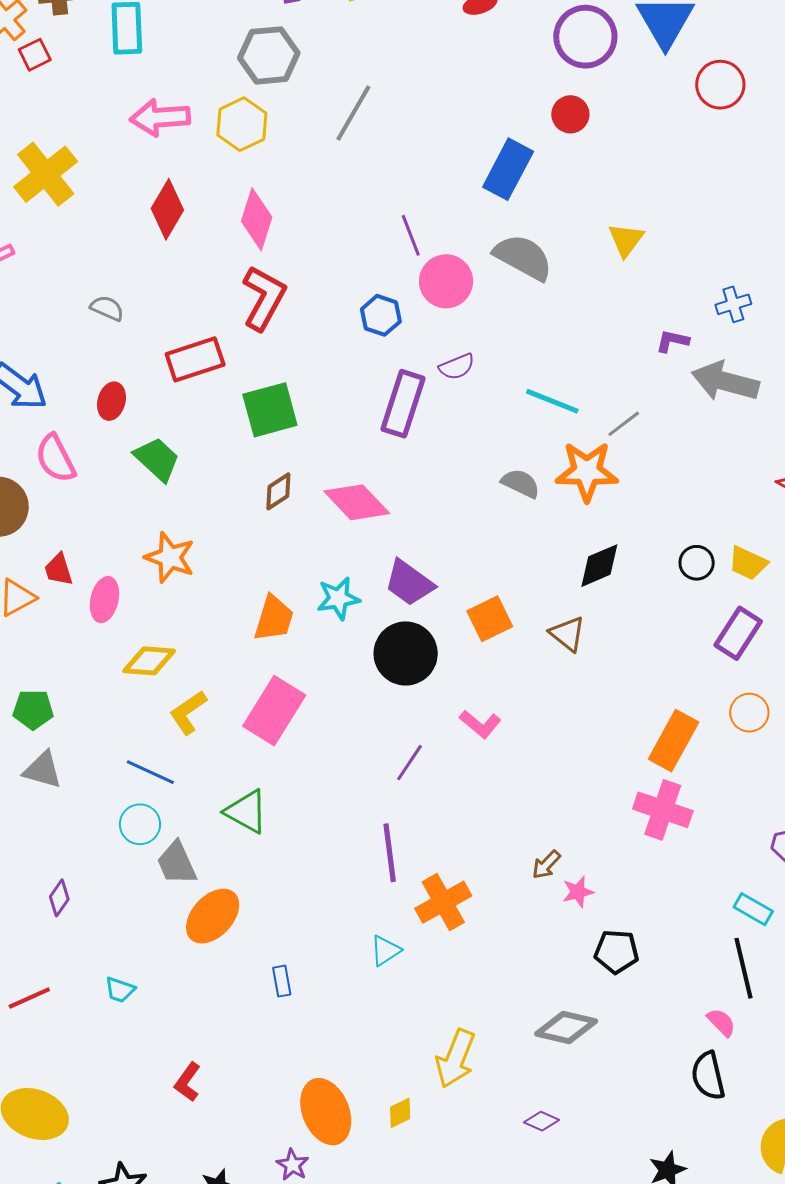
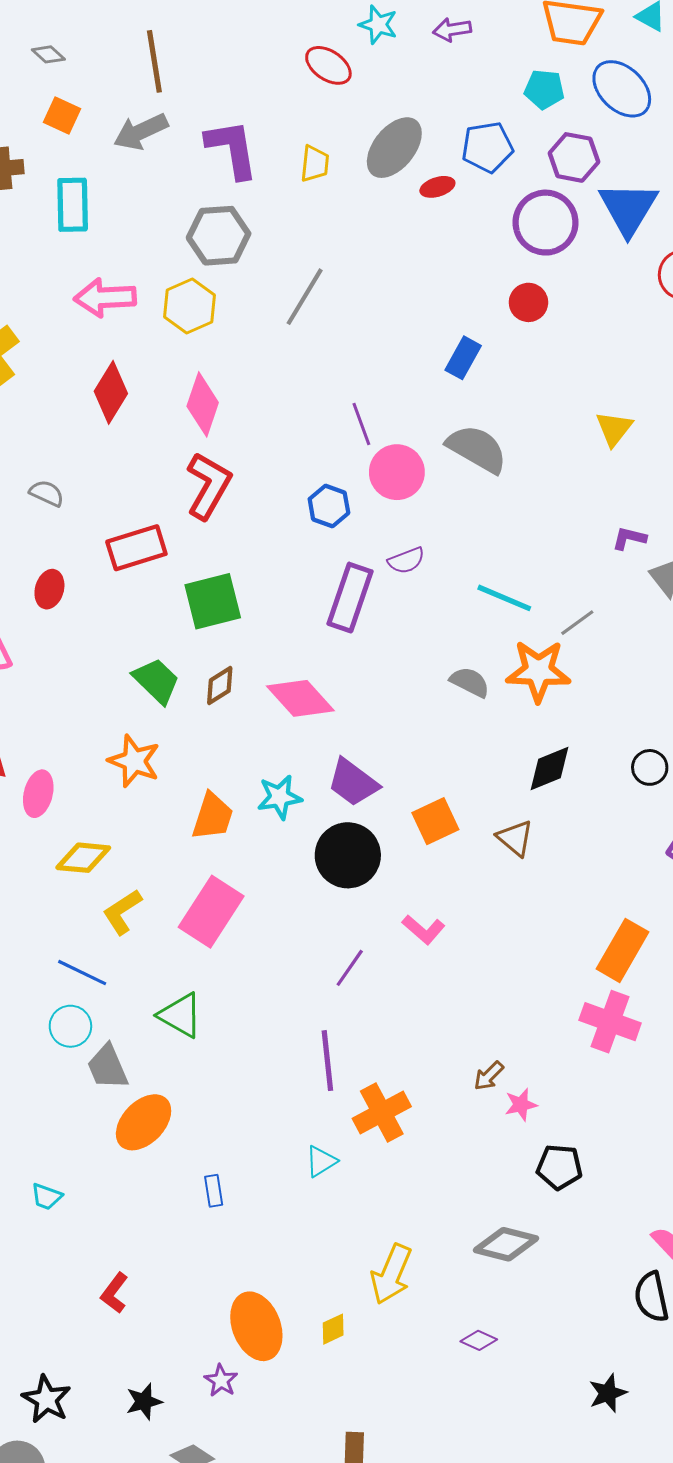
blue rectangle: (508, 169) -> (463, 358), size x0.7
yellow triangle: (626, 240) -> (614, 429), moved
green trapezoid: (157, 459) -> (156, 681), moved
orange star: (170, 557) -> (134, 761), moved

